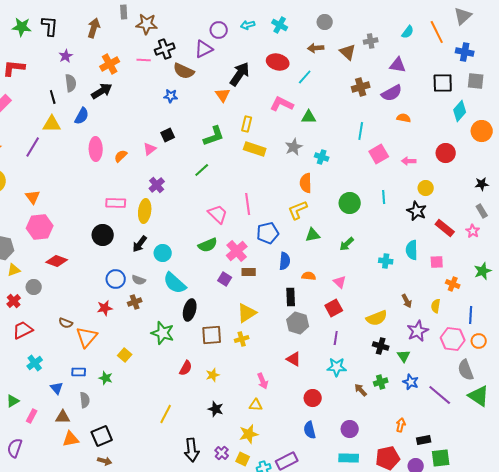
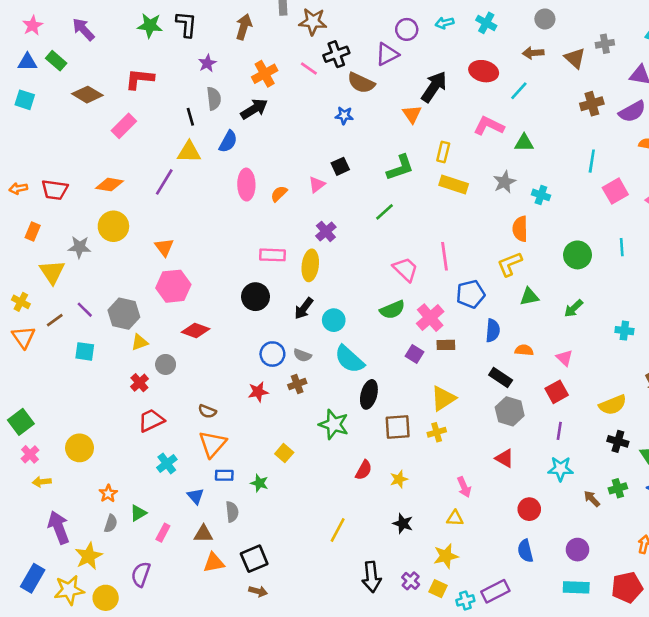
pink line: (144, 60) -> (309, 69), turned 32
black rectangle: (291, 297) -> (501, 377), turned -54
orange triangle: (87, 337) -> (212, 444), moved

